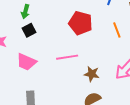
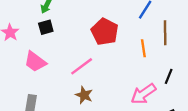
pink line: (67, 57) -> (82, 66), turned -40
brown star: (92, 74) -> (84, 95), moved

